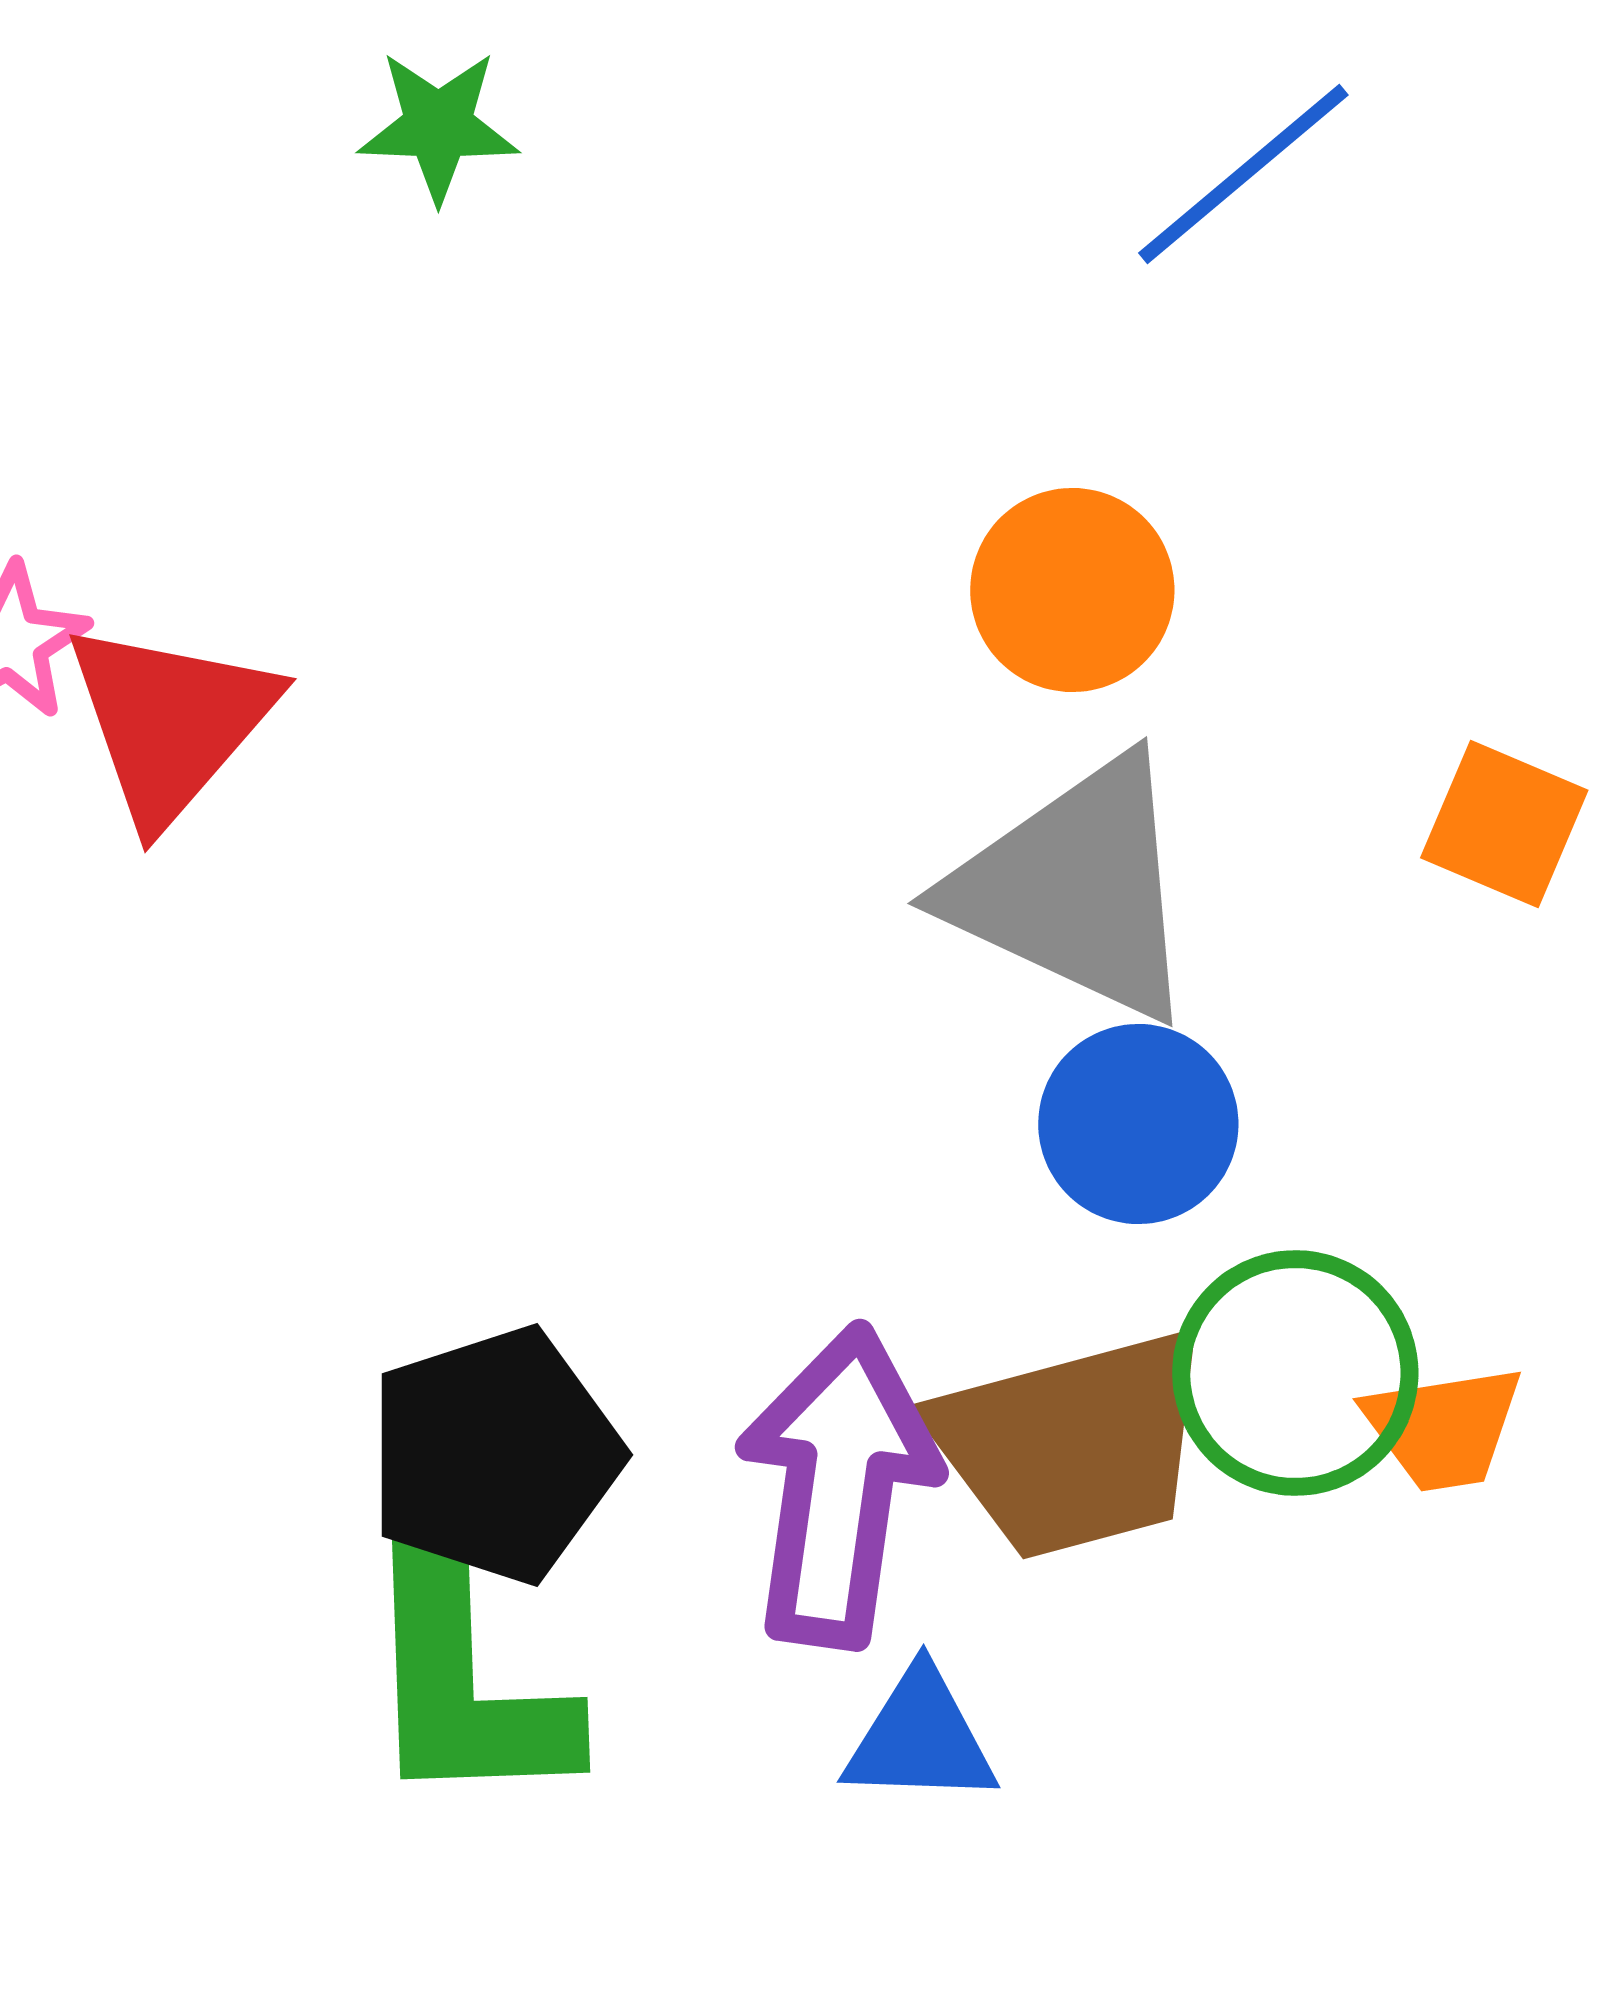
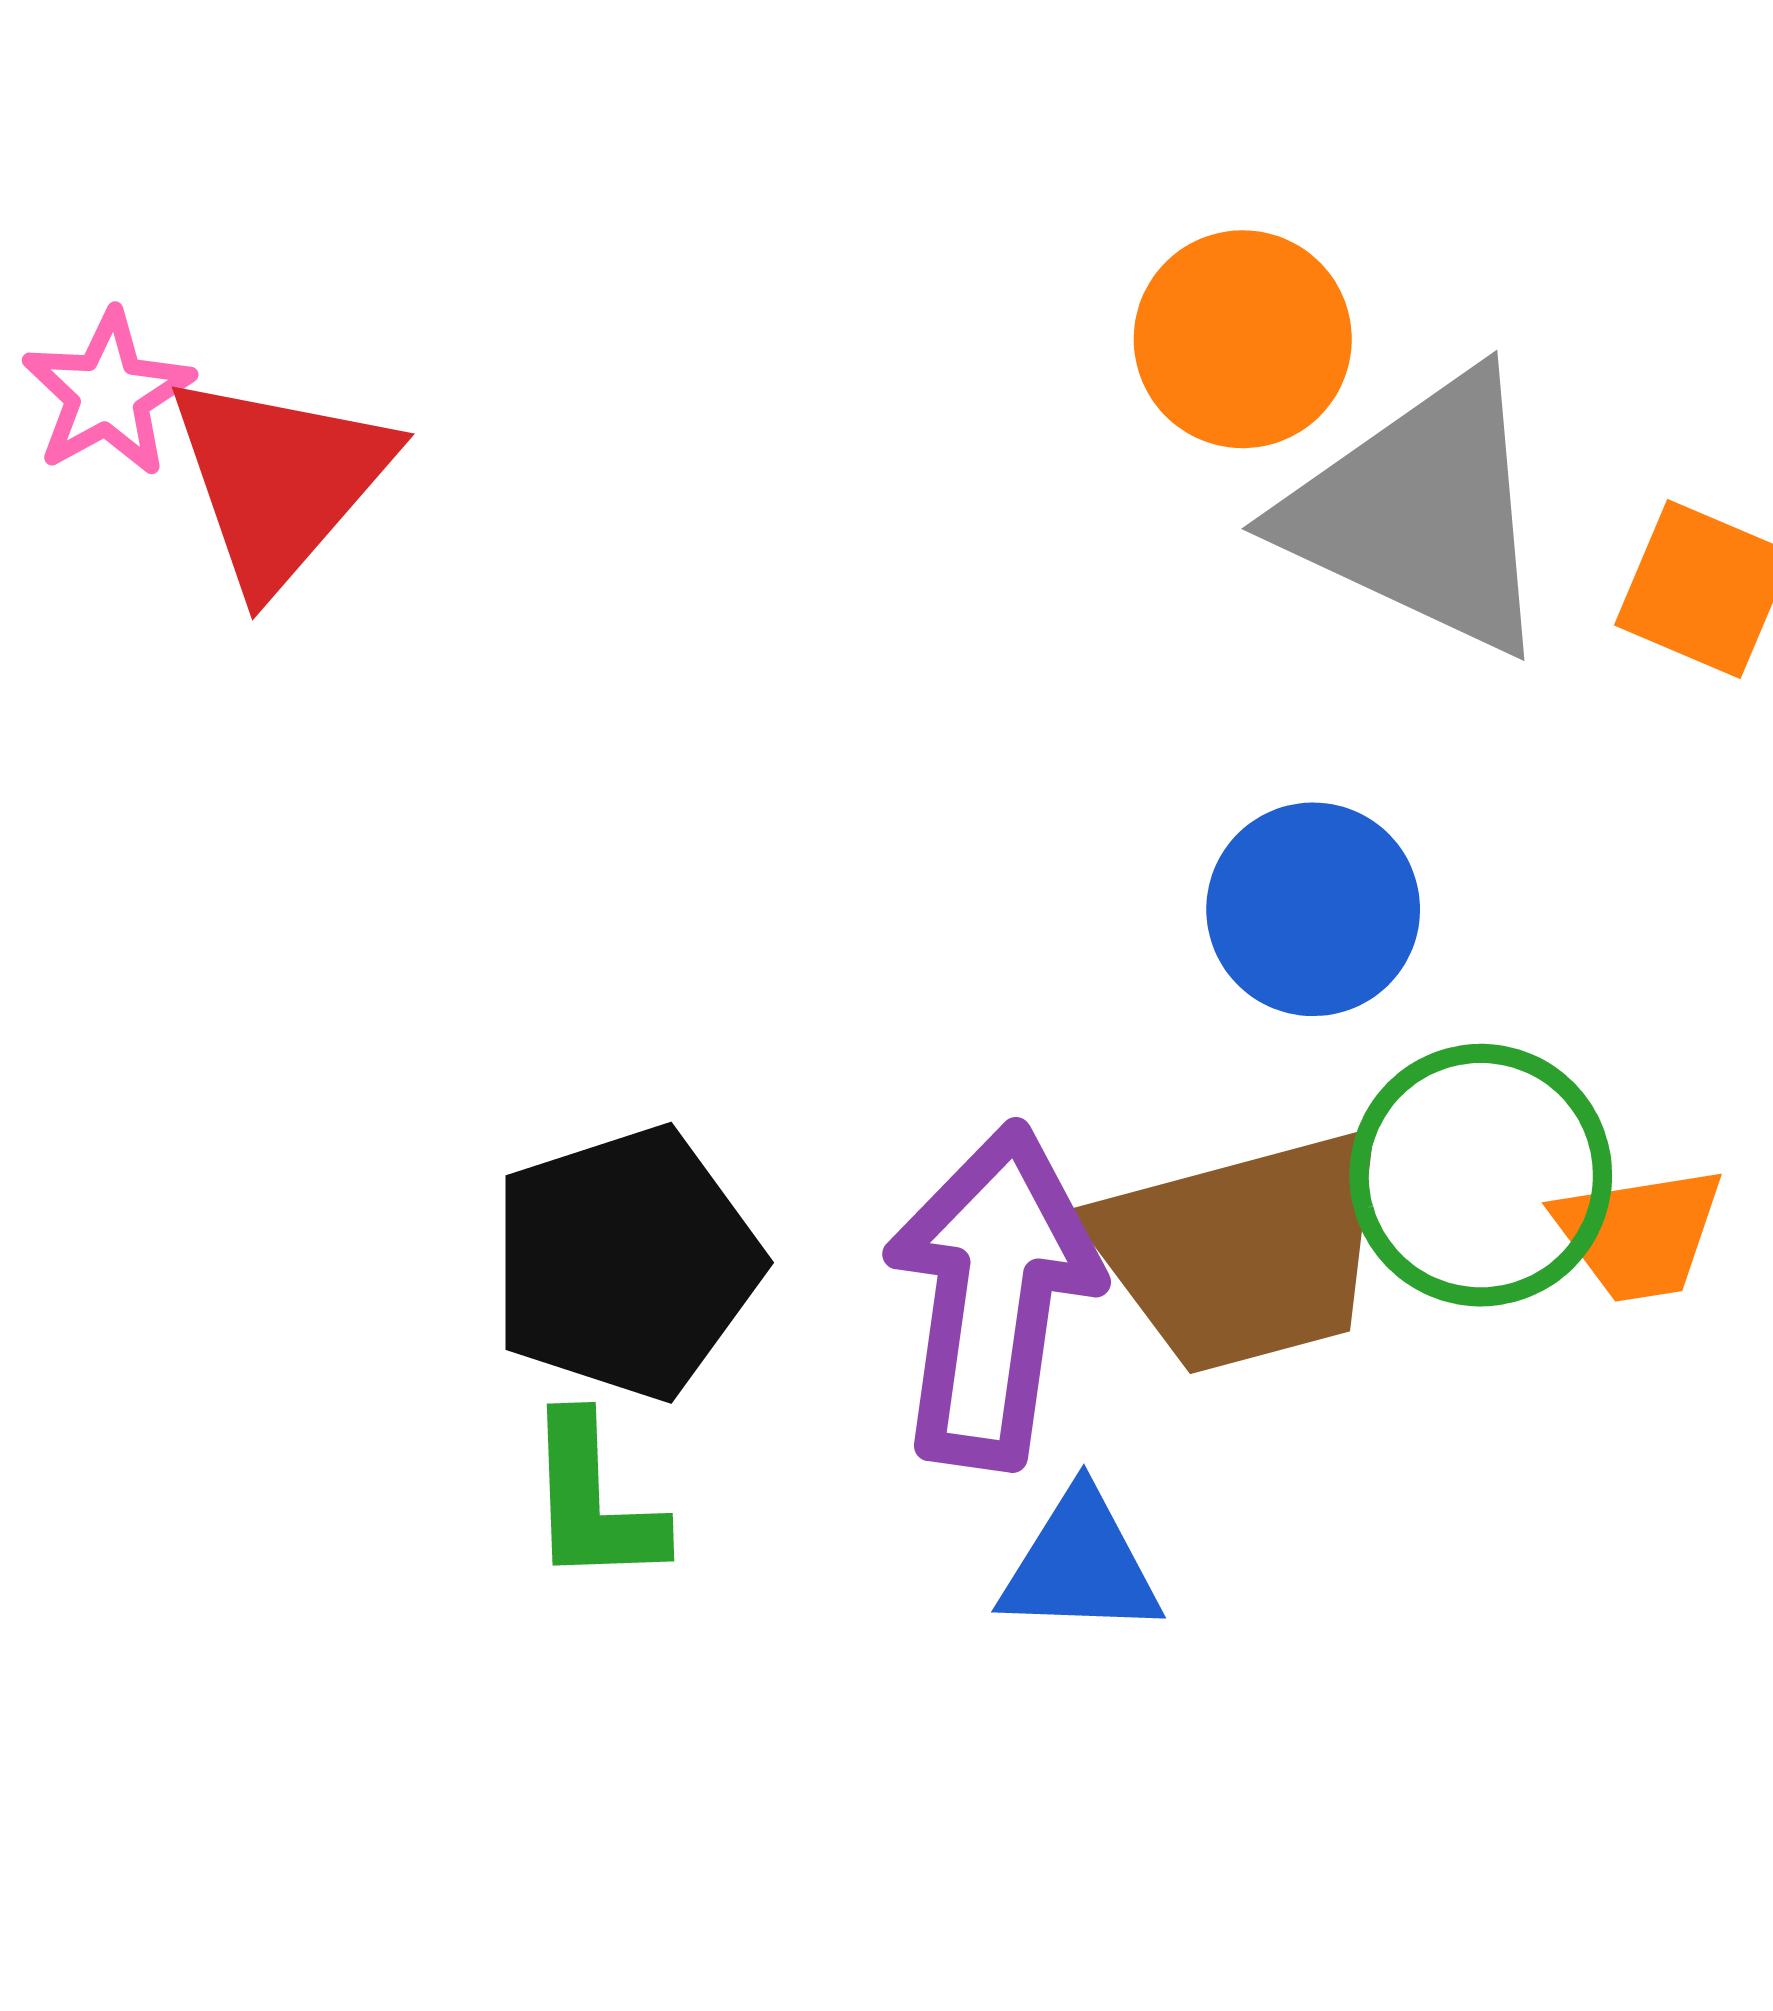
gray triangle: (1075, 889) -> (1421, 513), moved
green L-shape: (464, 1678) -> (594, 1501), size x0.6

